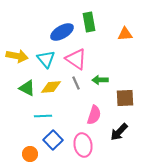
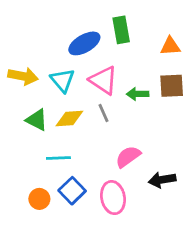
green arrow: (100, 80) -> (138, 94), moved
brown square: (125, 98) -> (172, 86), moved
pink semicircle: (94, 115) -> (128, 157), turned -144
black arrow: (119, 132) -> (162, 180), turned 36
orange circle: (30, 154) -> (39, 199), moved

